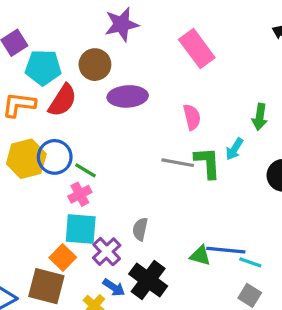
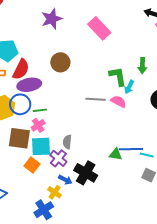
brown circle: (95, 65) -> (60, 62), moved
purple ellipse: (128, 96) -> (29, 85), moved
pink semicircle: (192, 117) -> (118, 101), moved, turned -42
green L-shape: (207, 163) -> (118, 76), moved
green line: (86, 170) -> (40, 110), turned -32
gray semicircle: (140, 229) -> (67, 142), moved
brown square: (46, 286) -> (19, 138), moved

